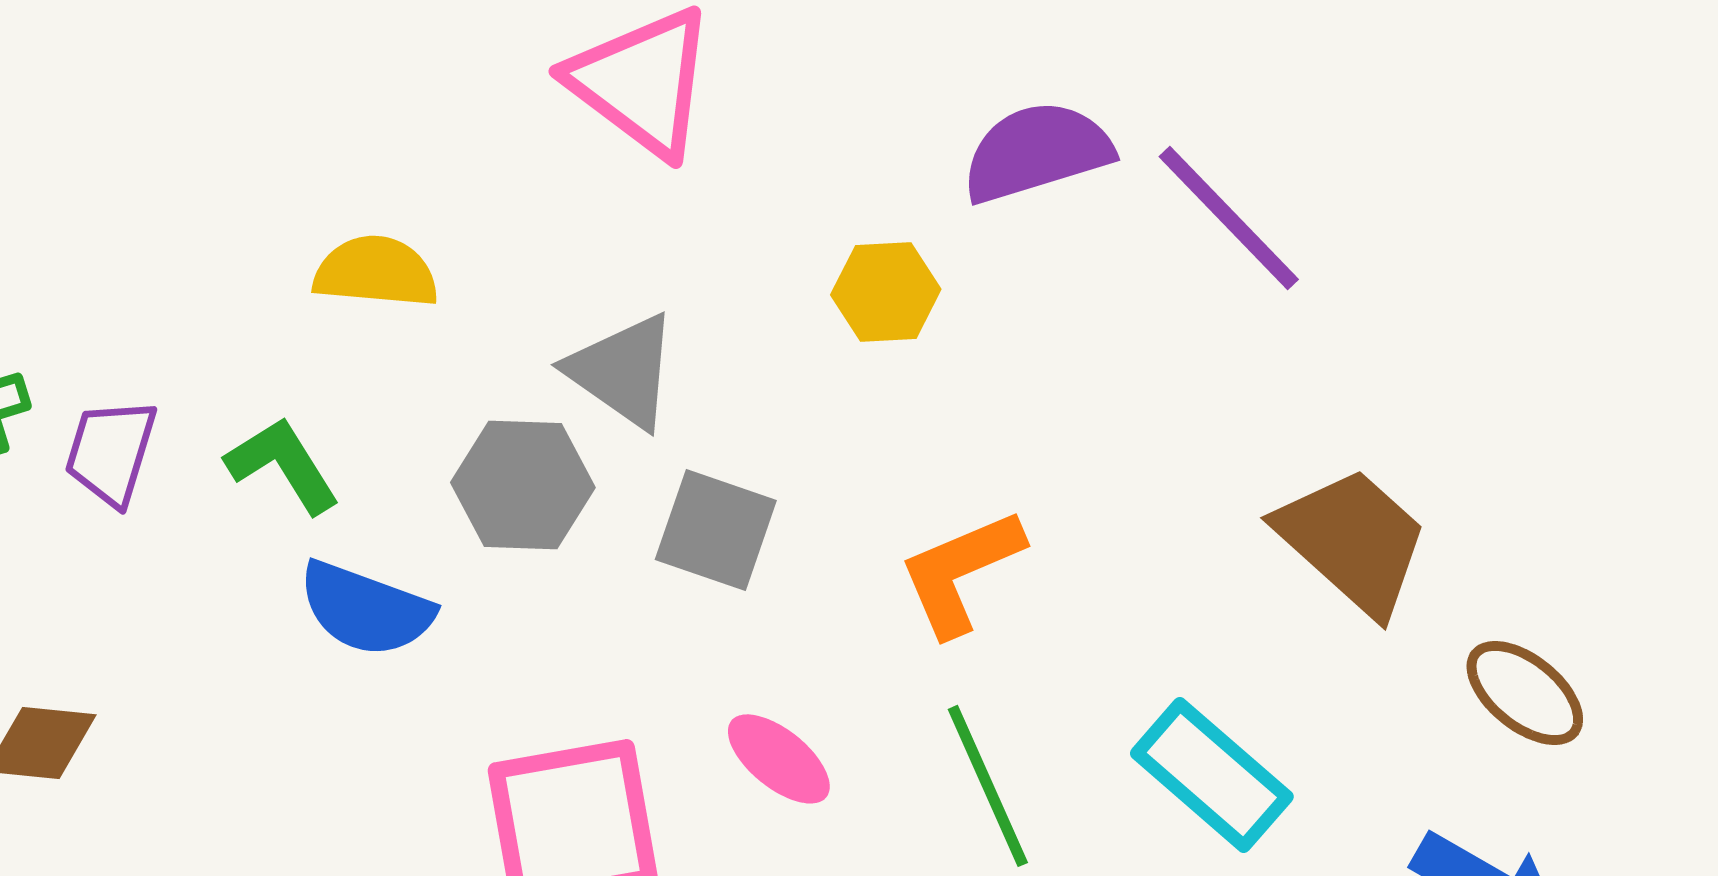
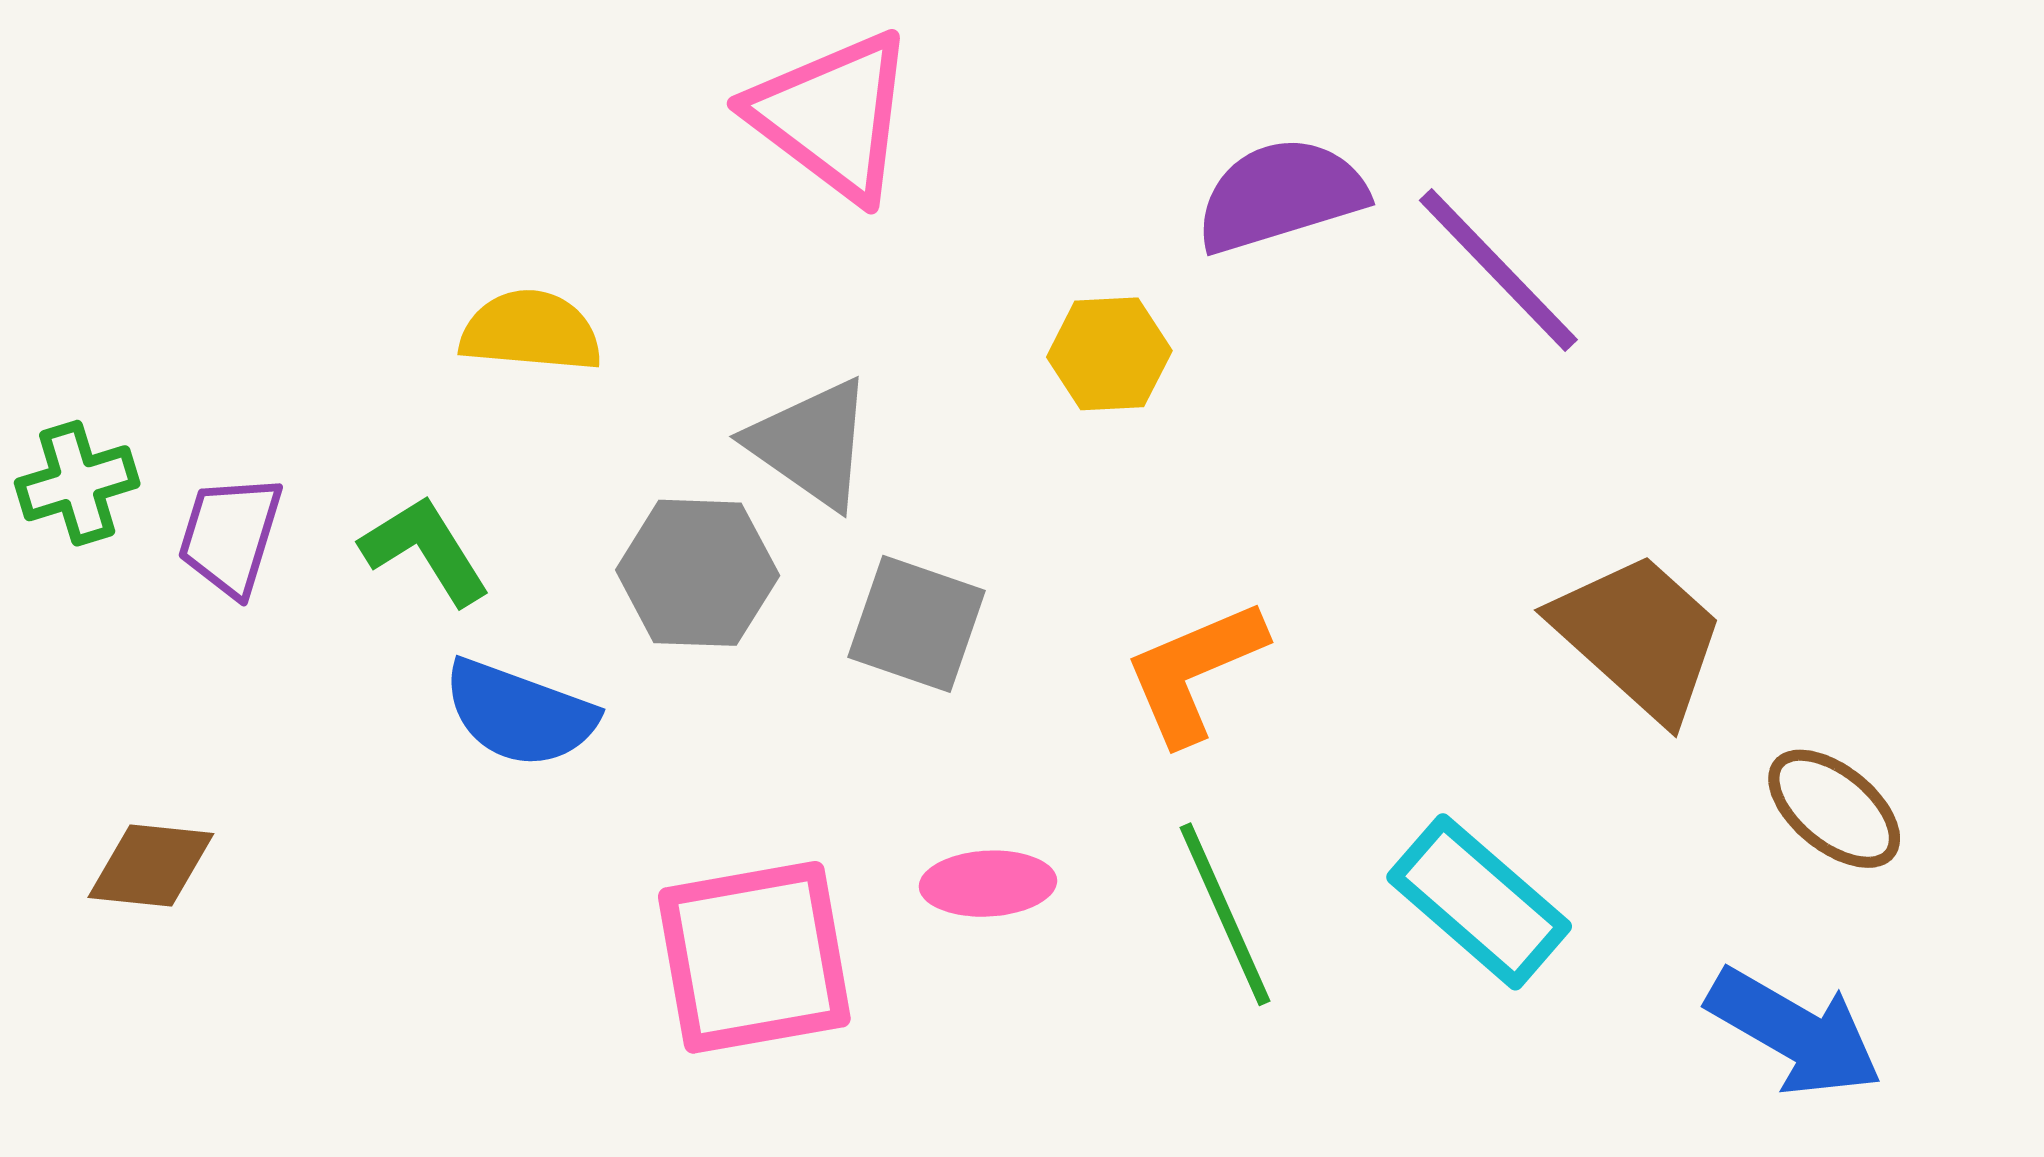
pink ellipse: (779, 759) -> (988, 884), turned -42

